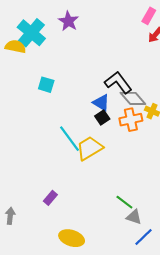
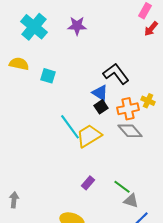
purple star: (68, 21) -> (77, 26), moved, turned -30
yellow semicircle: (15, 47) -> (19, 64), moved
gray diamond: (133, 98) -> (130, 131), moved
purple rectangle: (50, 198) -> (88, 183), moved

